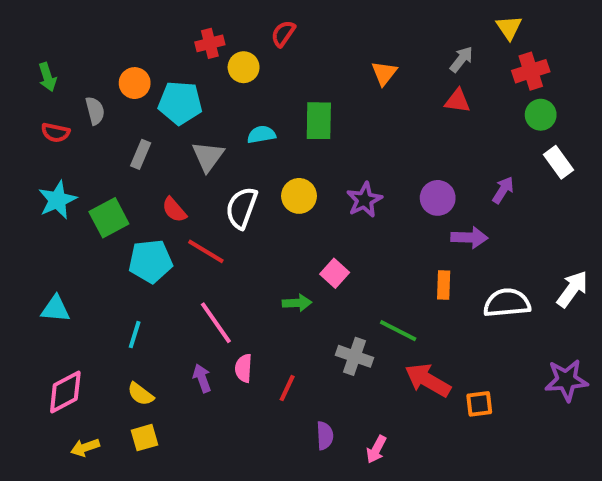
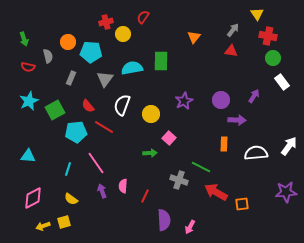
red cross: (531, 71) -> (268, 36), turned 30
cyan semicircle: (261, 135) -> (132, 68), size x1.5
yellow circle: (299, 196) -> (151, 114), moved
pink line: (216, 323) -> (96, 163), moved
purple semicircle: (325, 436) -> (164, 220), size x1.5
yellow square: (145, 438) -> (64, 222), moved

